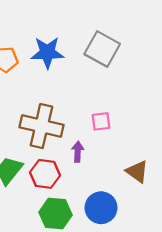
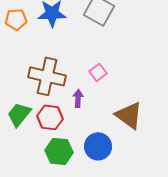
pink square: (101, 121) -> (98, 72), turned -30
brown triangle: (137, 172) -> (129, 115), size x1.4

